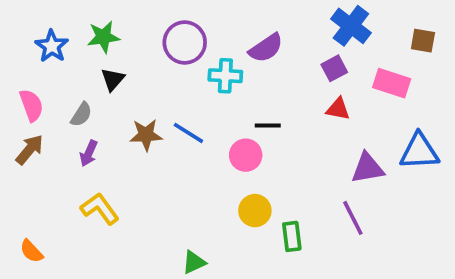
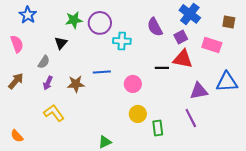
green star: (103, 37) -> (74, 20), moved
blue star: (52, 46) -> (28, 15), moved
purple semicircle: (266, 48) -> (155, 27), moved, turned 96
pink semicircle: (31, 105) -> (17, 44), moved
red triangle: (338, 109) -> (183, 59), size x1.5
black line: (268, 126) -> (162, 68), moved
blue line: (188, 133) -> (102, 72), turned -36
brown star: (146, 135) -> (76, 84), moved

